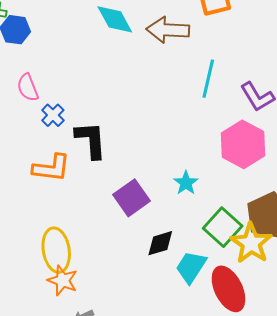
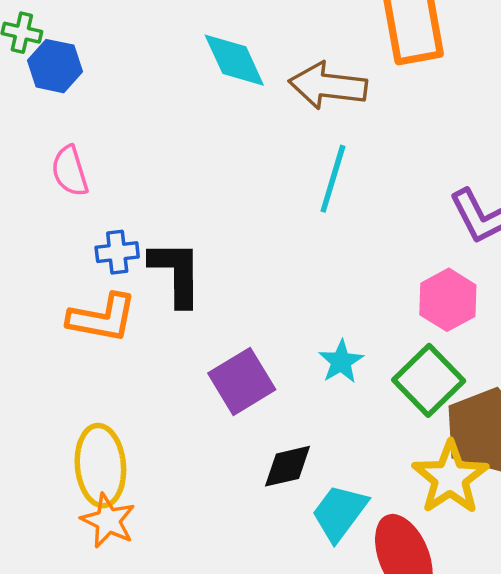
cyan line: (208, 79) -> (333, 179), moved
blue cross: (53, 115) -> (117, 252), moved, turned 35
pink hexagon: (243, 144) -> (448, 300), size x0.7
green square: (223, 227) -> (429, 380), moved

